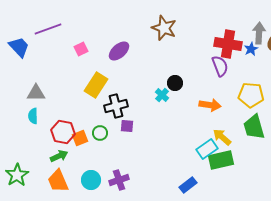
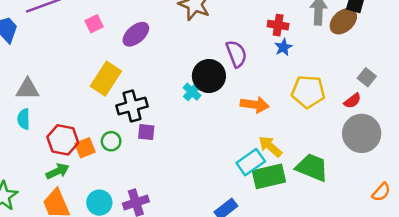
red cross: (228, 44) -> (278, 25), size x0.6
pink square: (81, 49) -> (94, 24), moved
blue star: (251, 49) -> (283, 47), moved
purple semicircle: (220, 66) -> (236, 54), moved
black circle: (175, 83) -> (209, 76), size x1.6
green trapezoid: (254, 127) -> (312, 167), moved, turned 128

